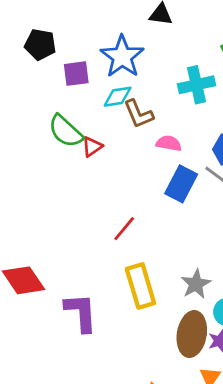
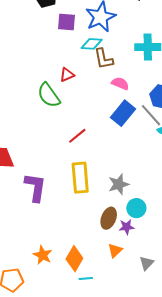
green semicircle: (66, 131) -> (49, 95), moved
brown ellipse: (192, 334) -> (109, 218), size x0.7

